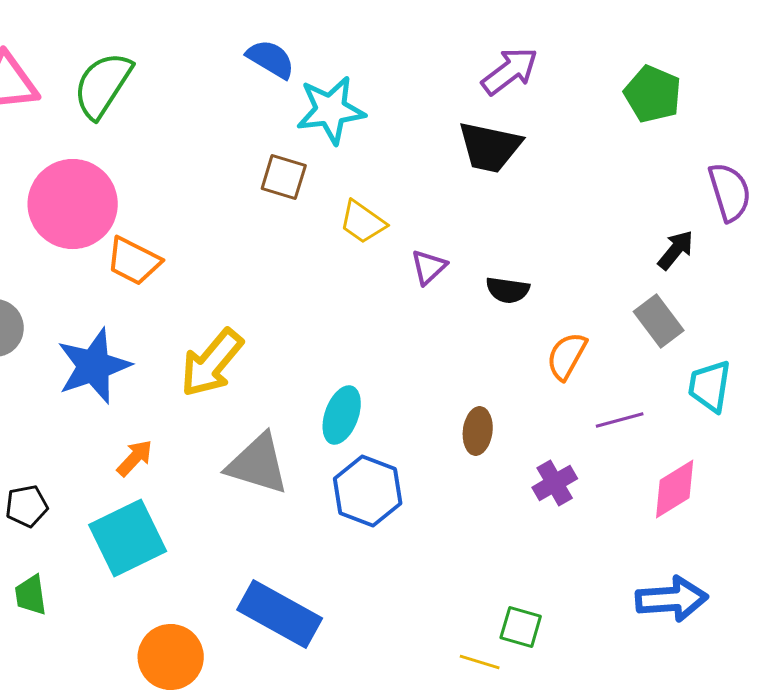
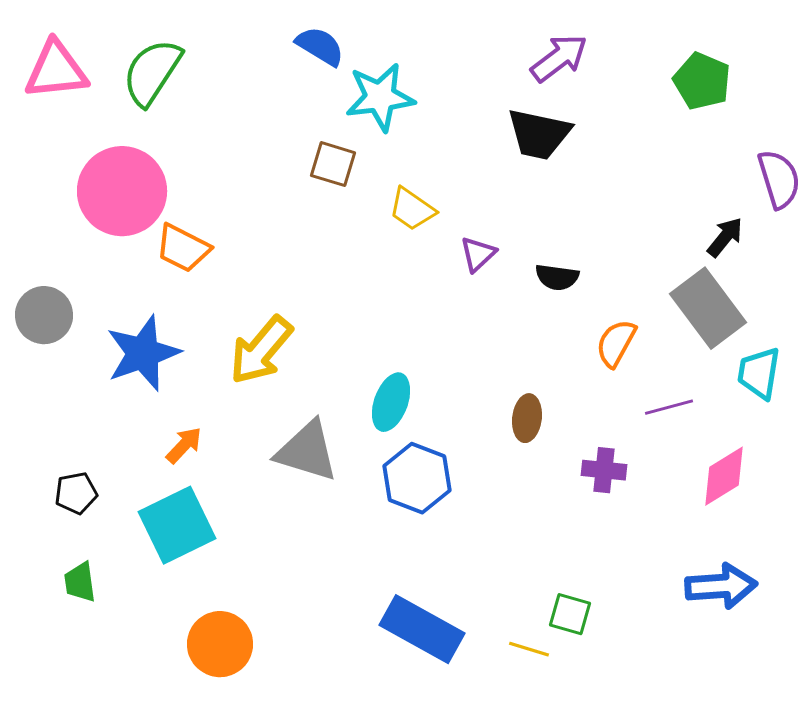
gray rectangle: (659, 321) -> (708, 308), size x1.5
purple cross: (555, 483) -> (604, 470), turned 36
blue rectangle: (280, 614) -> (422, 629), moved

